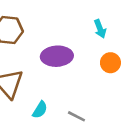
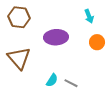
cyan semicircle: (40, 110) -> (52, 80), moved

